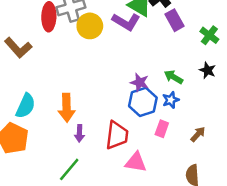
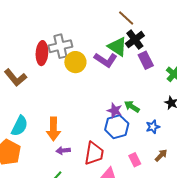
green arrow: (174, 77) -> (132, 107), moved
blue star: (171, 100) -> (153, 127), moved
pink rectangle: (162, 129) -> (135, 160), moved, turned -48
purple arrow: (79, 133) -> (63, 151), turned 80

